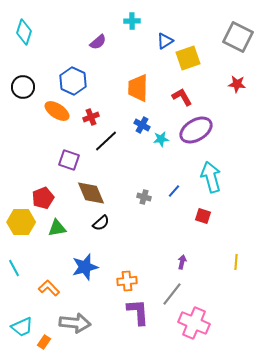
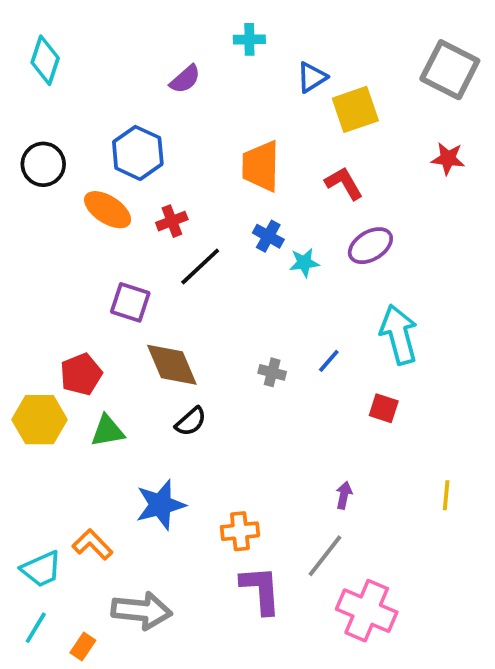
purple ellipse: (196, 130) -> (370, 246), size x0.7
cyan line: (14, 268) -> (36, 628), moved, turned 60
cyan trapezoid: (22, 327) -> (41, 569), moved

